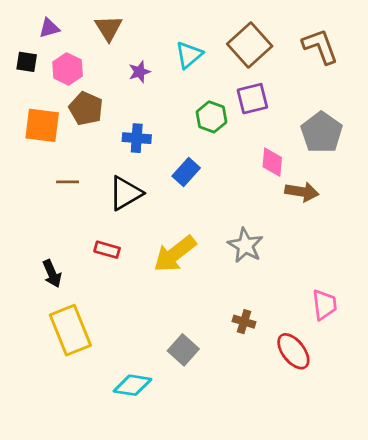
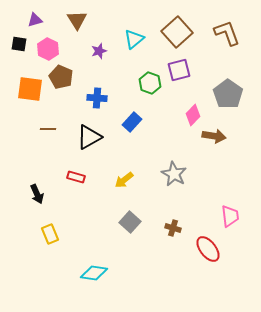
pink diamond: (272, 162) -> (193, 115), turned 40
yellow arrow: (175, 254) -> (124, 180), size x0.6
yellow rectangle: (70, 330) -> (50, 234), size x0.6
gray square: (183, 350) -> (130, 222), moved

